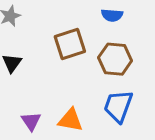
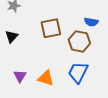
blue semicircle: (112, 15) -> (91, 22), moved

